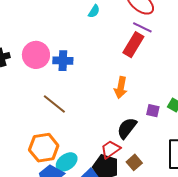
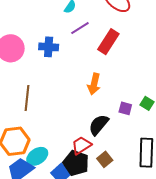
purple line: (142, 27) -> (80, 28), moved, turned -60
blue cross: (63, 61) -> (49, 47), moved
brown line: (54, 104) -> (27, 98), turned 55

